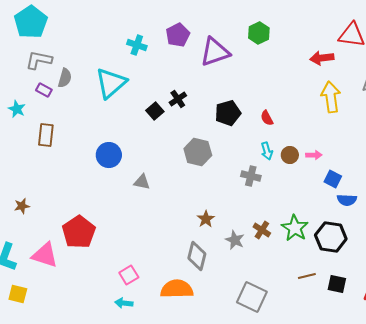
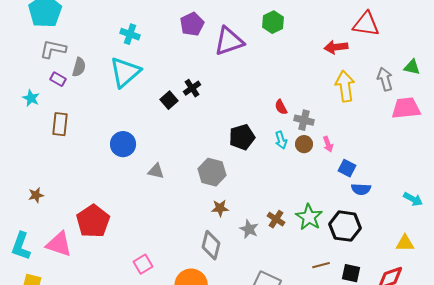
cyan cross: (137, 45) -> (130, 34), moved
black pentagon: (228, 113) -> (242, 137), moved
gray hexagon: (198, 152) -> (212, 172), moved
pink arrow: (314, 155) -> (328, 144), turned 70
gray cross: (251, 176) -> (304, 120), moved
brown star: (206, 219) -> (220, 208), turned 30

